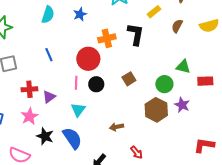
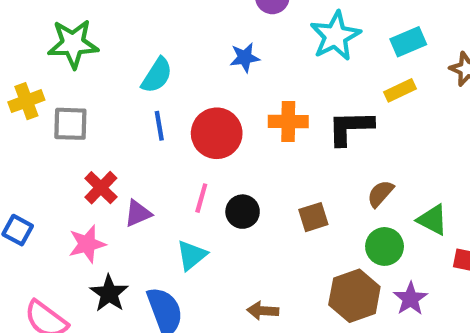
cyan semicircle: (48, 15) -> (157, 75), moved
brown semicircle: (177, 26) -> (380, 194), moved
black L-shape: (136, 34) -> (350, 128), turned -115
red circle: (88, 59) -> (217, 133), moved
red cross: (29, 89) -> (101, 188), turned 35

